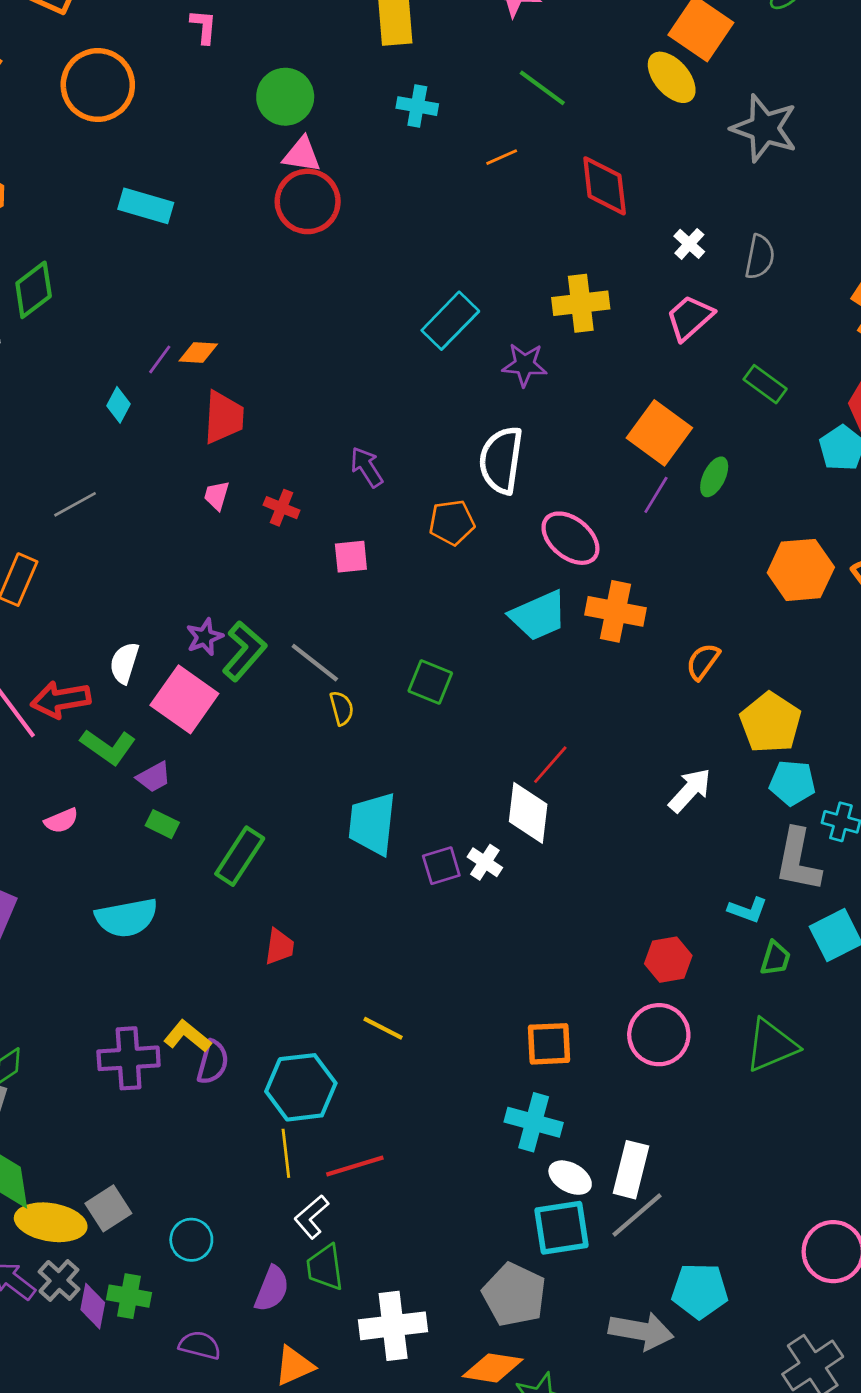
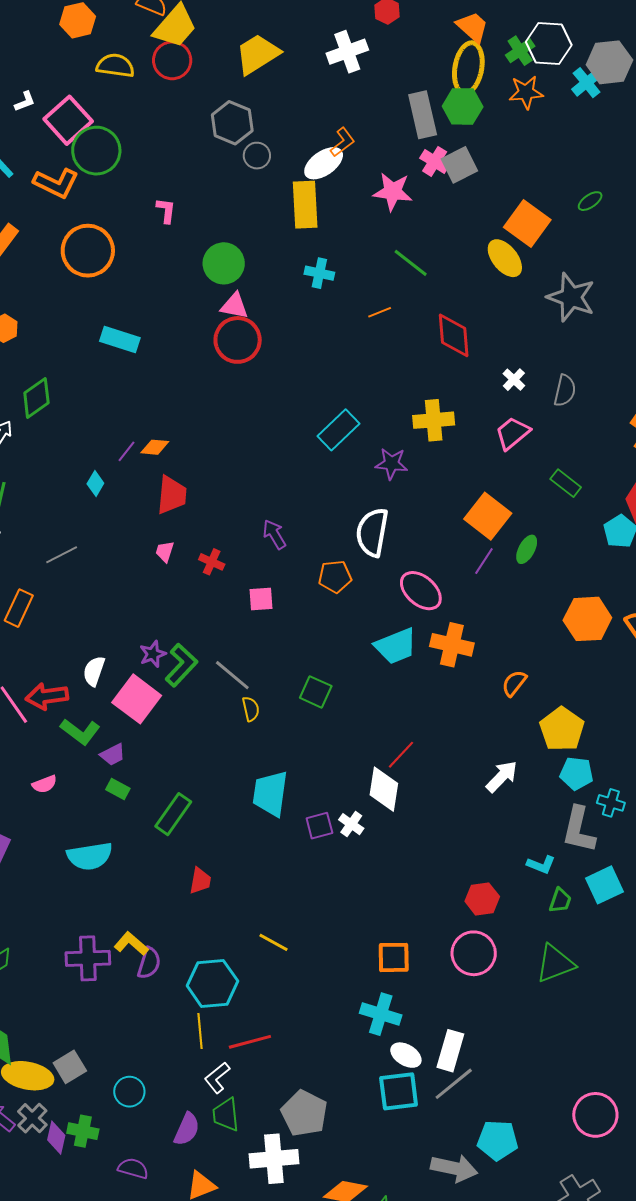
gray pentagon: (514, 1295) -> (304, 1113), moved

